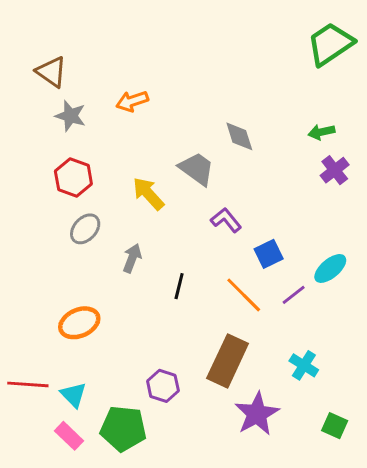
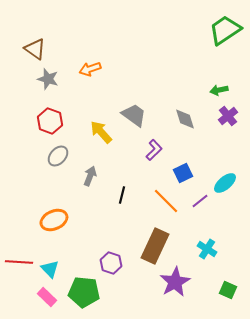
gray diamond: (239, 136) -> (185, 119), moved
purple L-shape: (226, 220) -> (154, 150), turned 85

